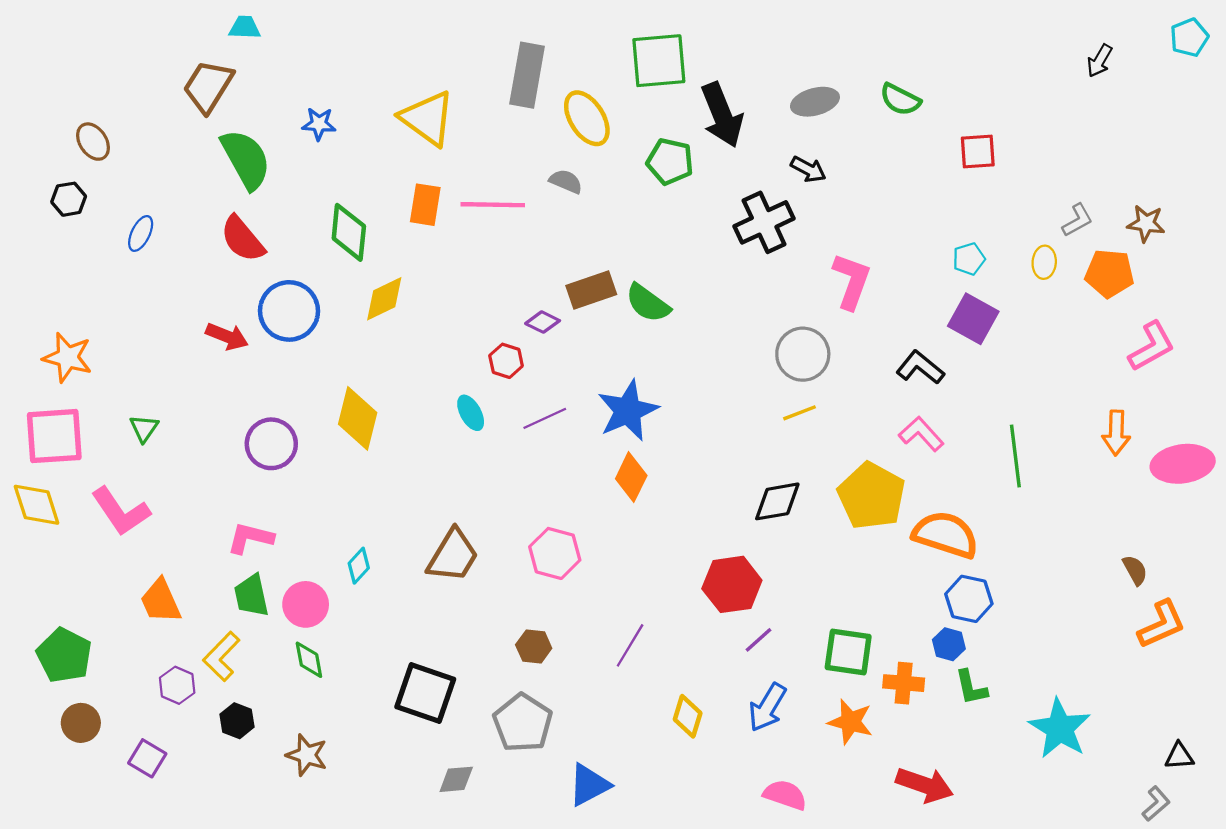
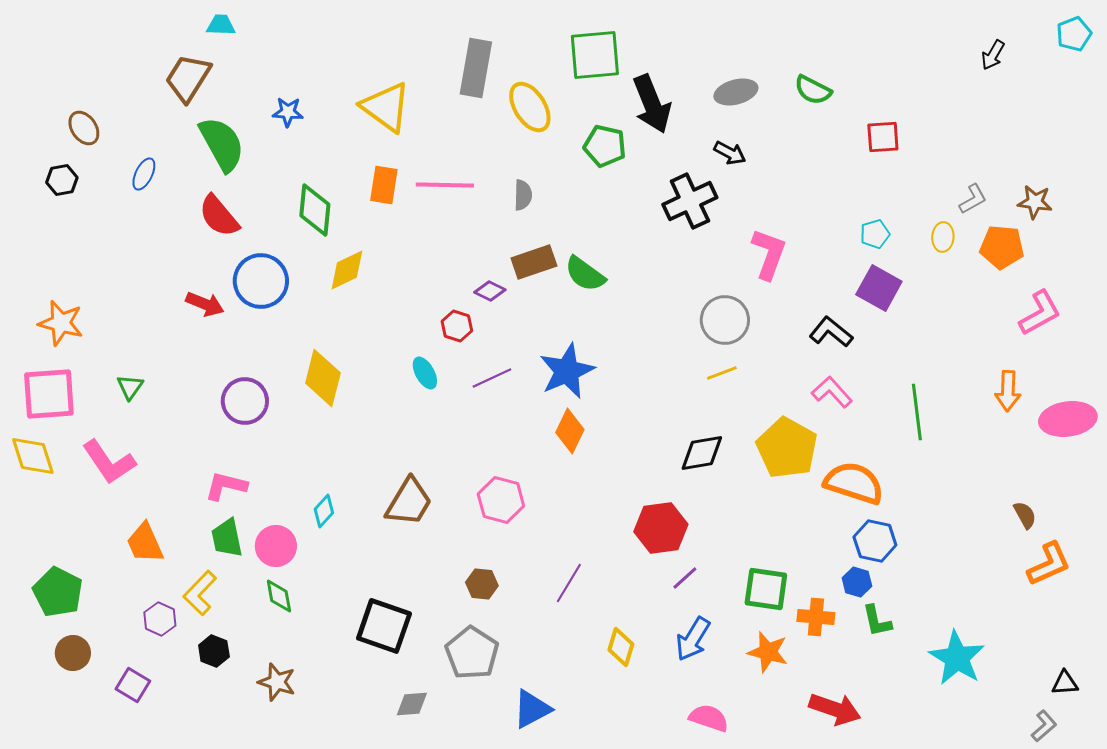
gray semicircle: (566, 181) -> (523, 195), moved, turned 68
blue ellipse: (141, 233) -> (144, 174), moved

